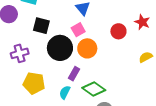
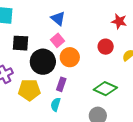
red circle: (118, 31) -> (106, 47), moved
yellow pentagon: (34, 83) -> (29, 90), moved
green diamond: (94, 89) -> (105, 89), moved

